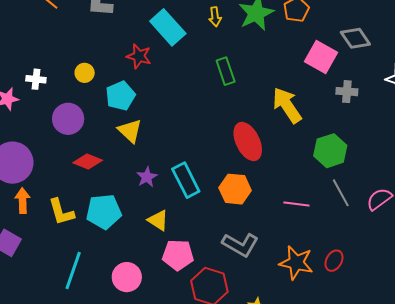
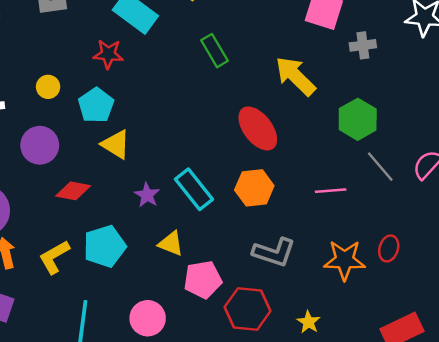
yellow L-shape: (61, 212) -> (54, 257), turned 88

